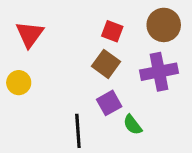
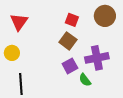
purple cross: (159, 72) -> (97, 58), moved
black line: (78, 131) -> (21, 84), moved

